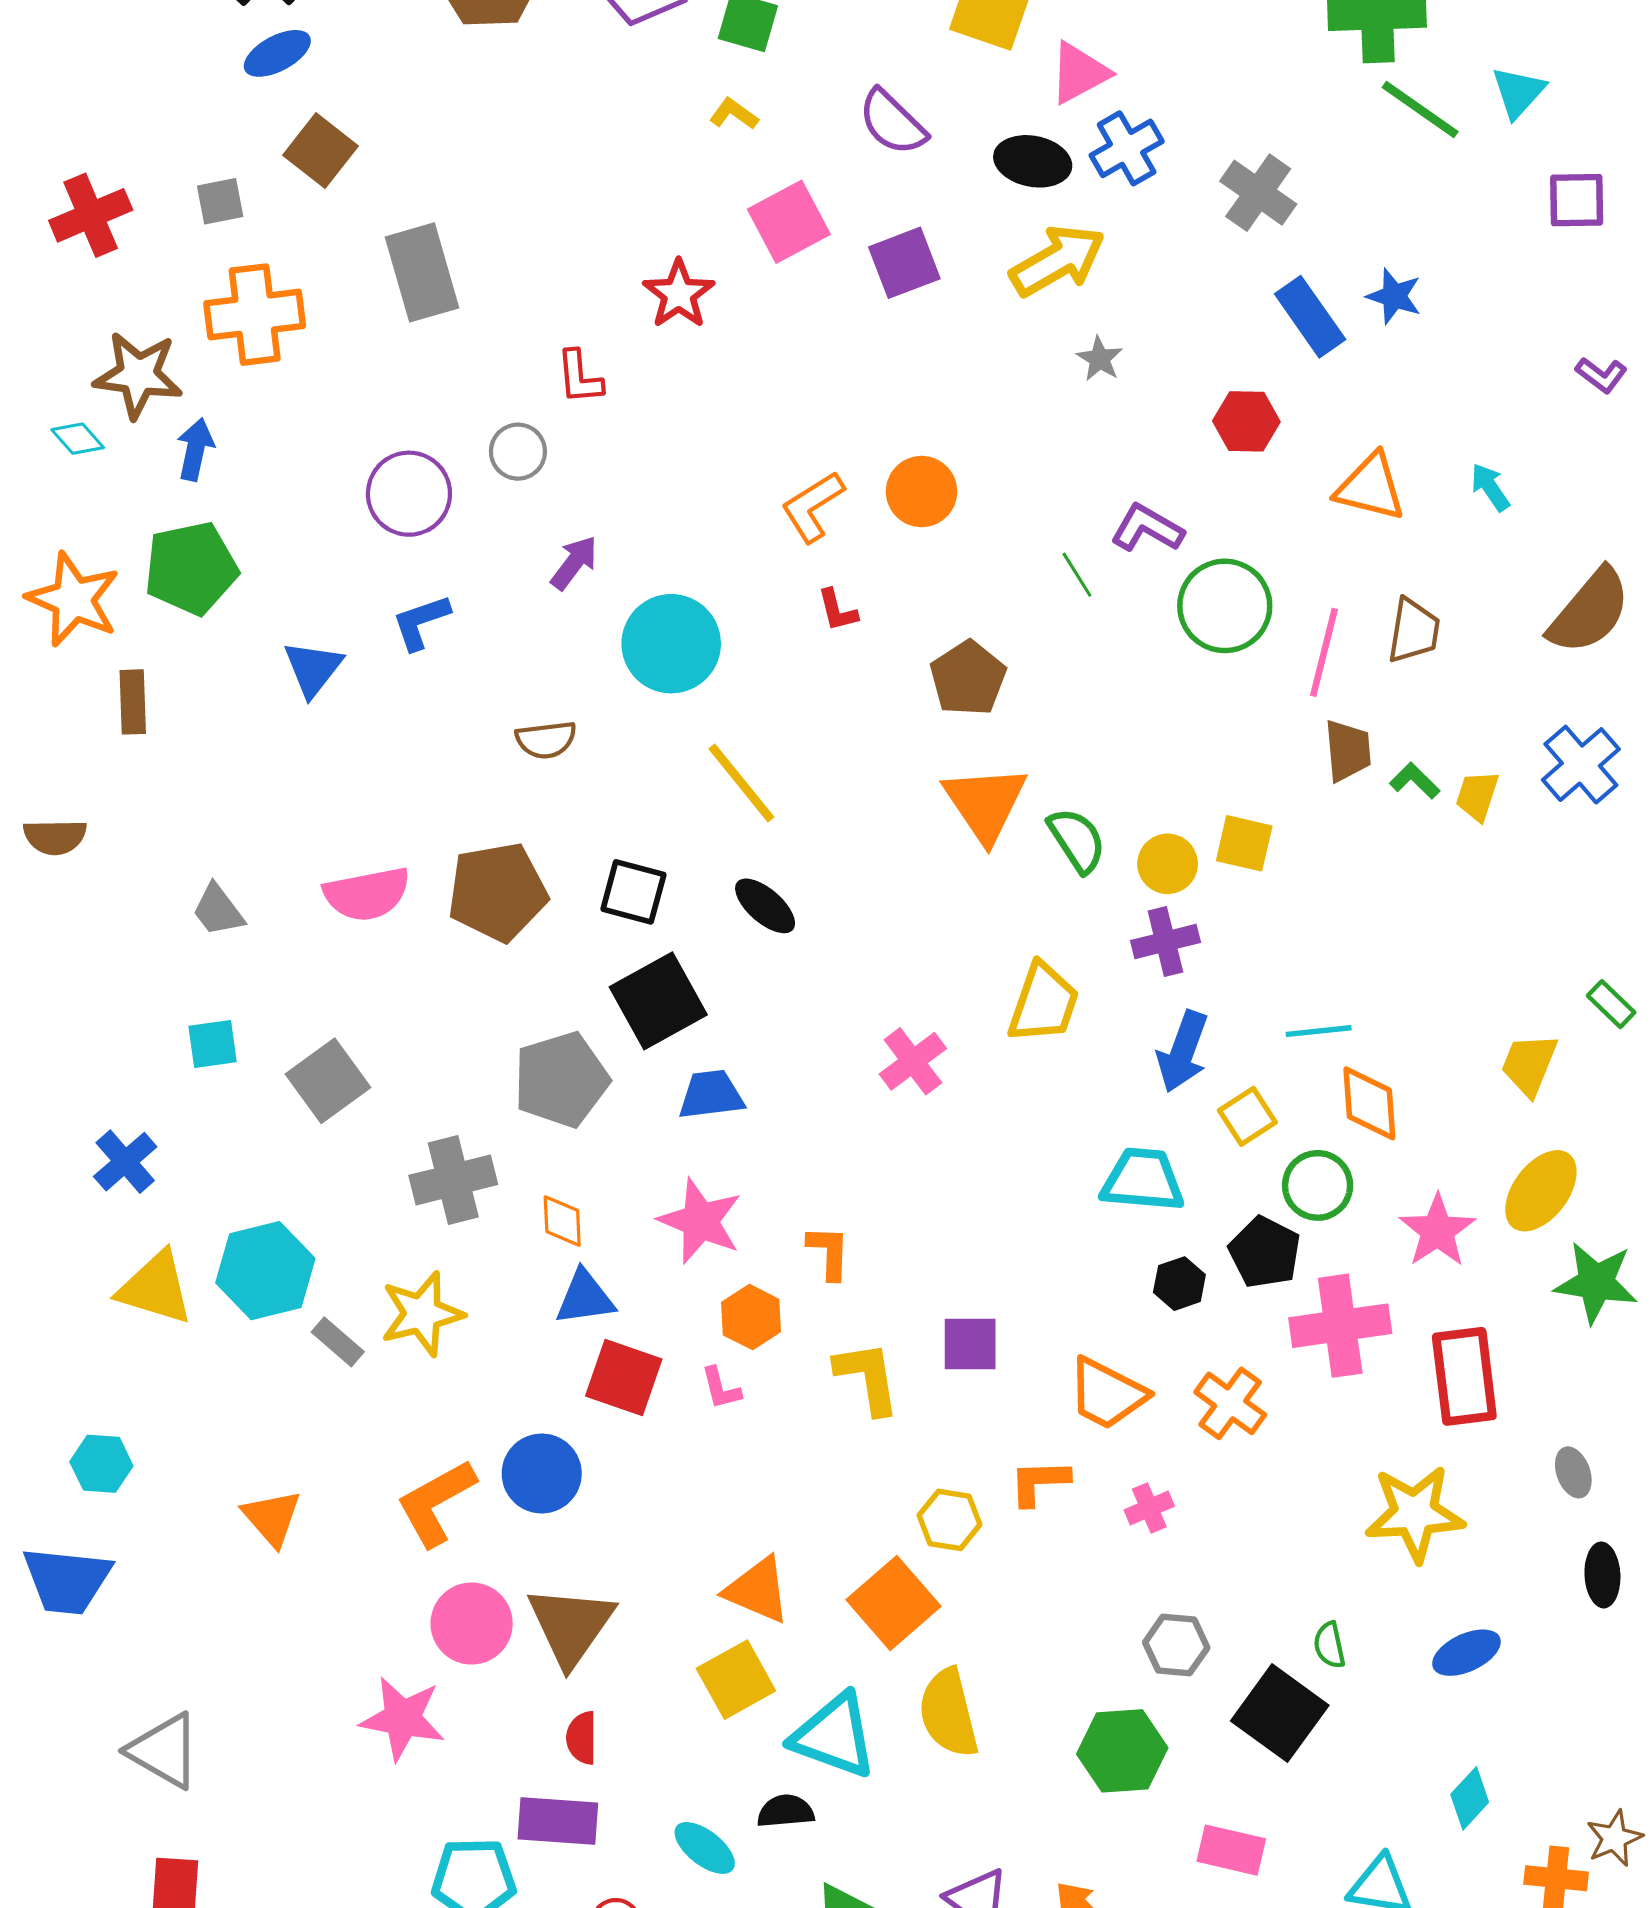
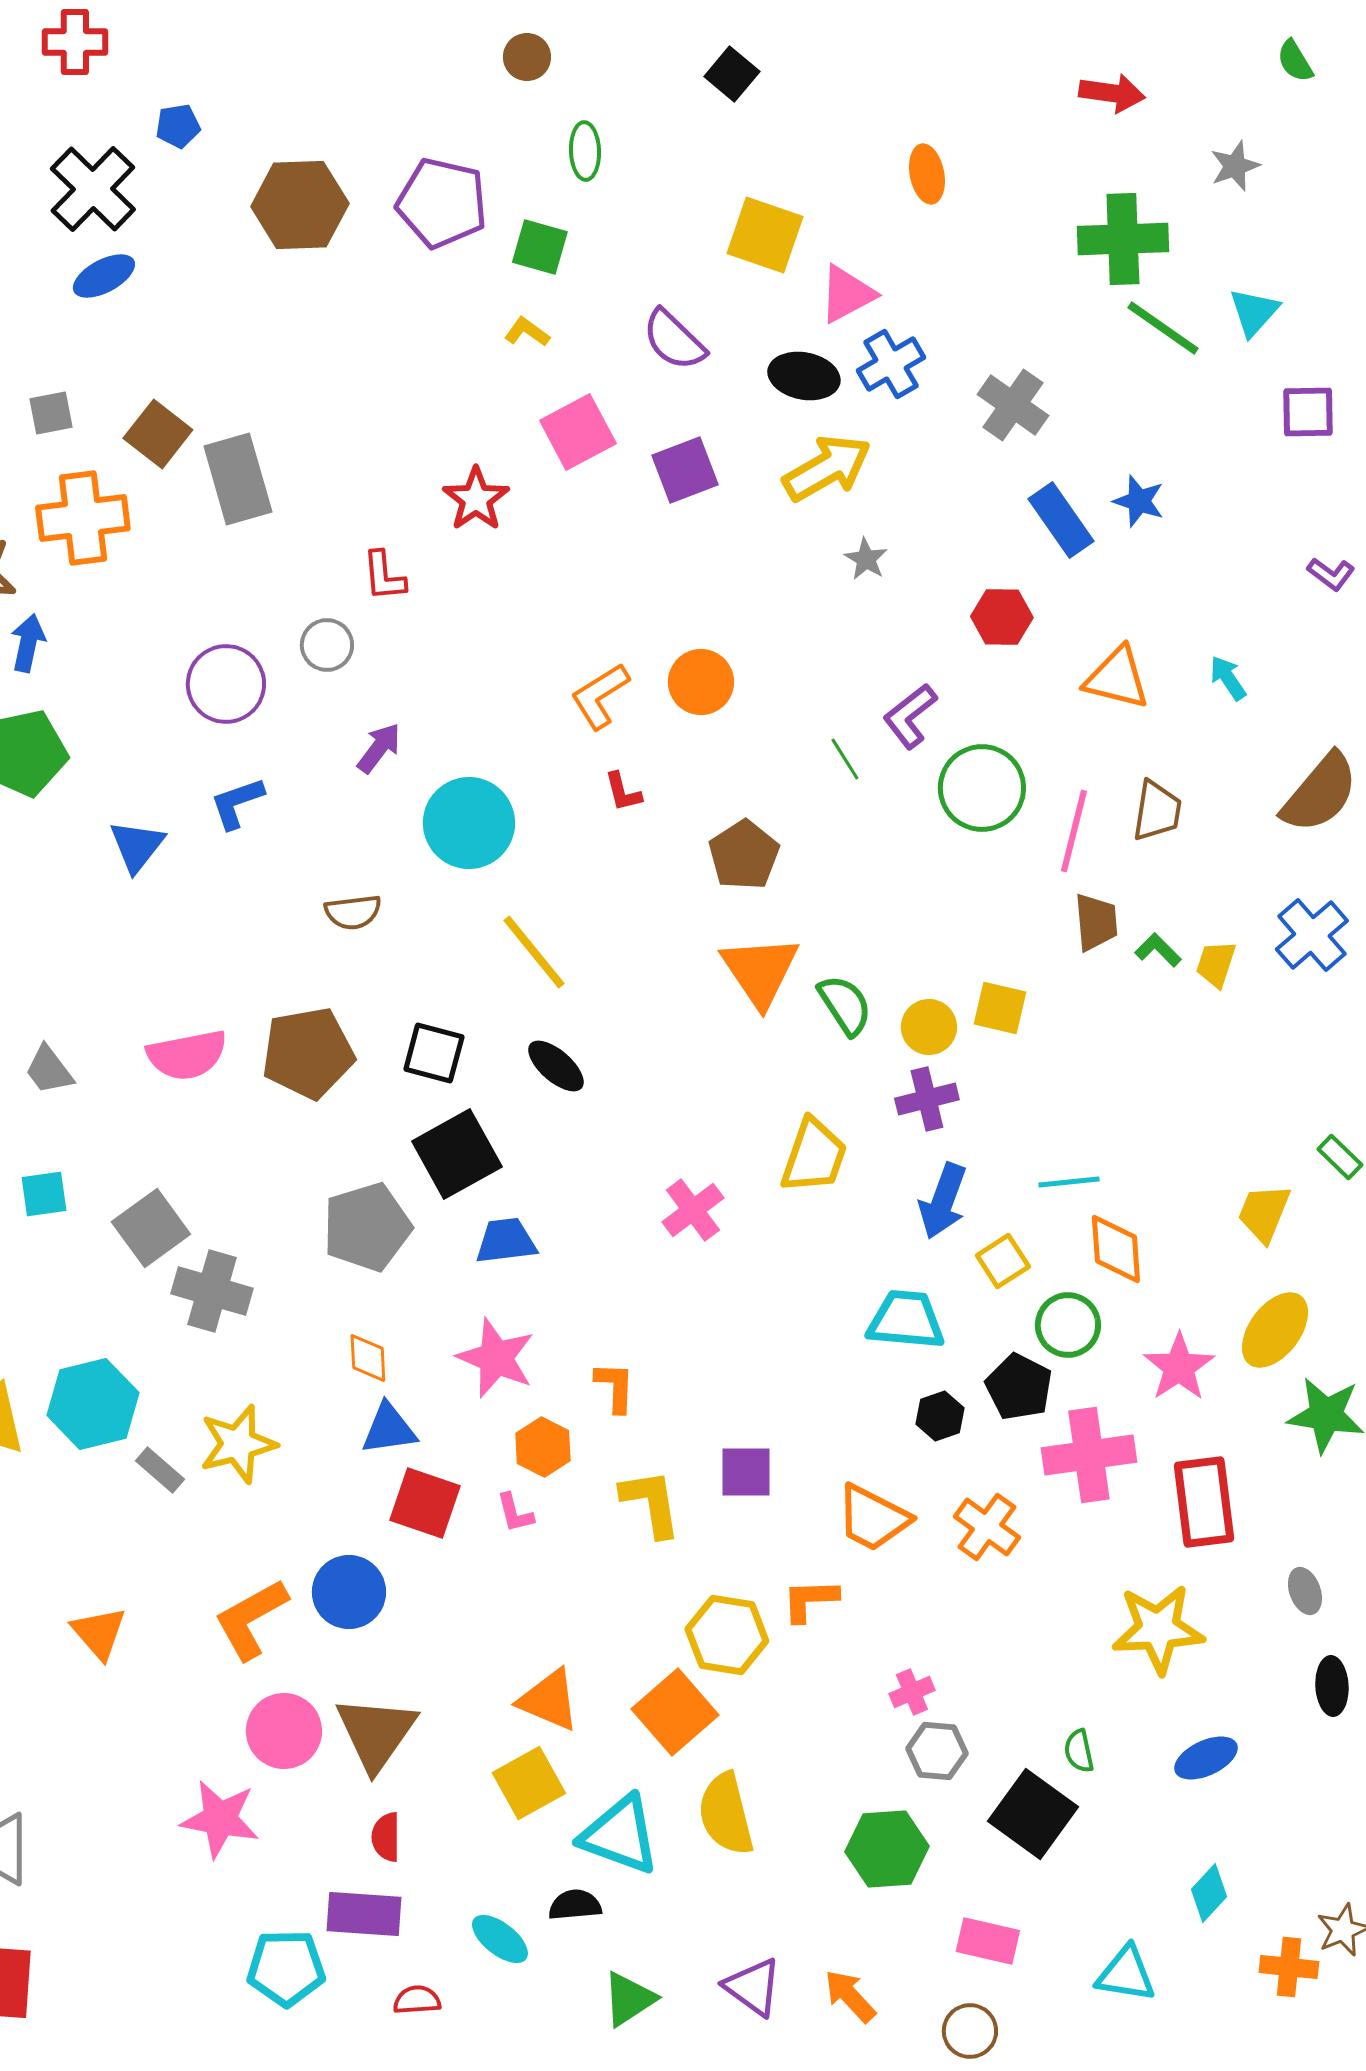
brown square: (320, 151) -> (158, 434), moved
purple L-shape: (1147, 528) -> (910, 716), turned -68
gray cross: (453, 1180) -> (212, 1291), moved, turned 30
pink cross: (1149, 1508) -> (912, 1692), moved
yellow hexagon: (950, 1520) -> (727, 1635), size x1.4

